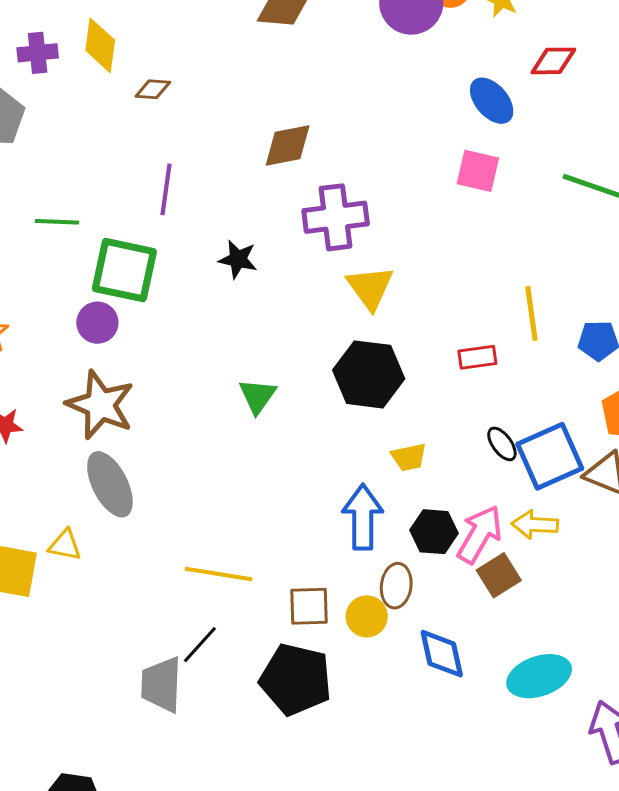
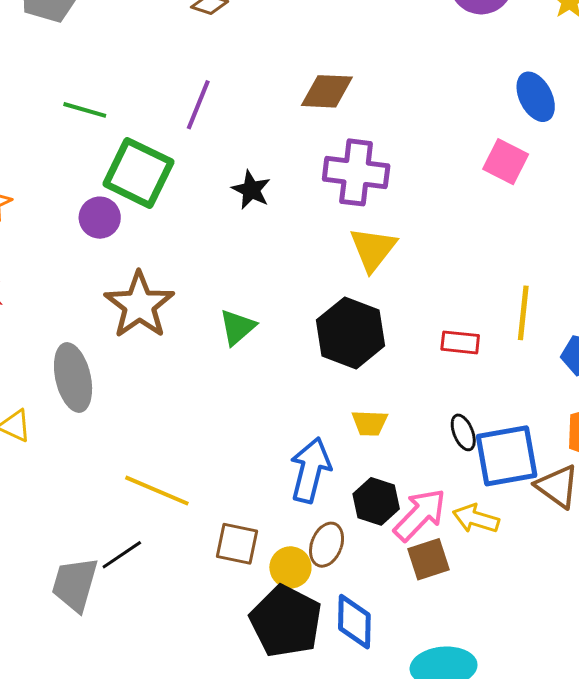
brown star: (100, 405) -> (139, 305), moved
black pentagon: (296, 679) -> (286, 621), moved

